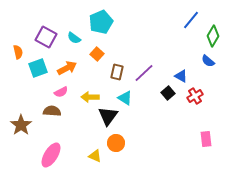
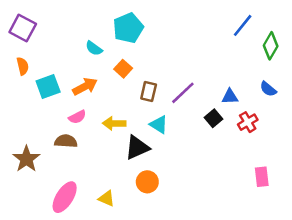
purple square: (46, 37) -> (23, 28), moved
blue semicircle: (208, 61) -> (268, 89), moved
blue triangle: (181, 76) -> (230, 97), turned -32
black triangle: (108, 116) -> (137, 148), turned 30
yellow triangle: (95, 156) -> (107, 198), moved

